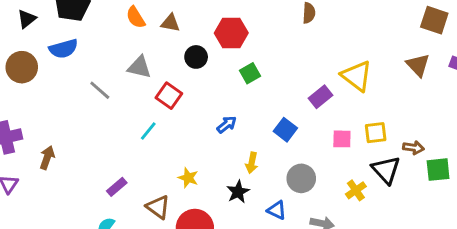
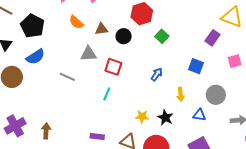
brown triangle: (170, 23) -> (101, 29), moved
purple rectangle: (117, 187) -> (97, 136), turned 64
black star: (238, 192) -> (165, 118), moved
blue triangle: (277, 210) -> (199, 115), moved

